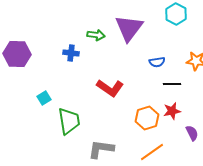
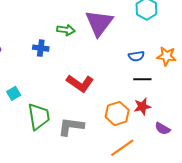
blue semicircle: (157, 62) -> (136, 56), moved
purple semicircle: (192, 133) -> (162, 129), turned 147
gray L-shape: (101, 149) -> (71, 127), moved

